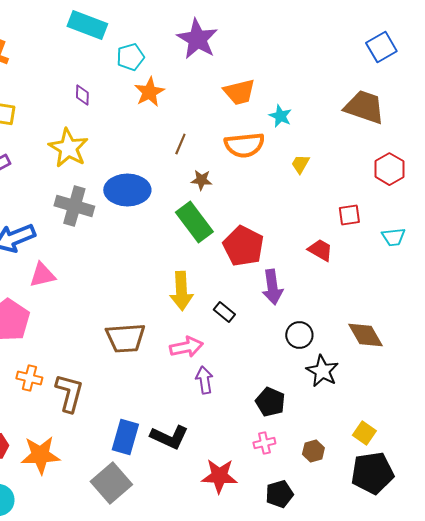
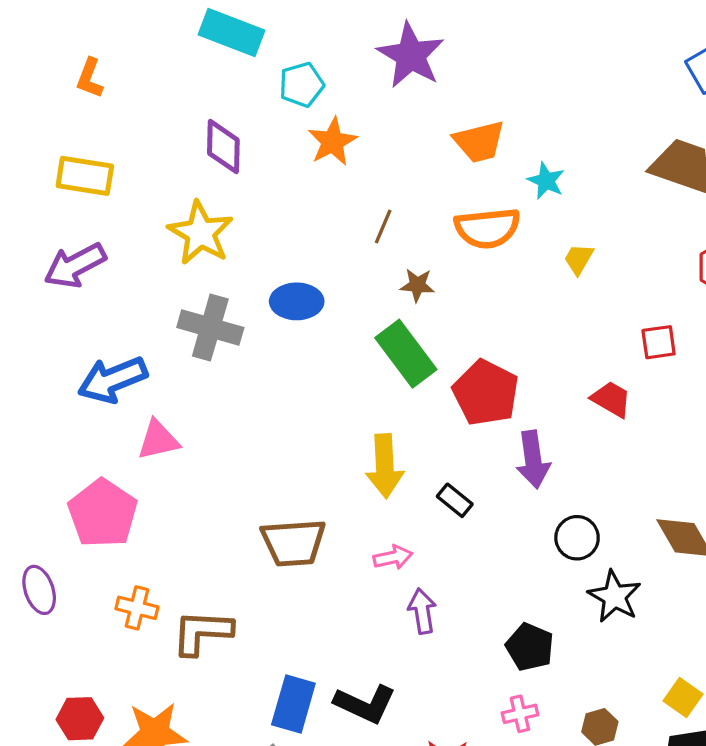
purple diamond: (82, 95) -> (223, 147), size x1.6
blue ellipse: (127, 190) -> (297, 301), size x0.7
pink arrow: (186, 347) -> (393, 557), size x0.7
brown L-shape: (69, 393) -> (202, 632), turned -102

